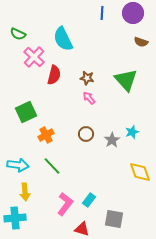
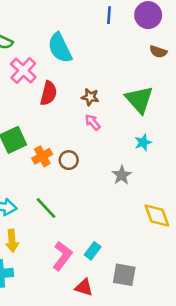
cyan star: (132, 132) -> (143, 142), moved
brown circle: (86, 134) -> (69, 160), moved
orange cross: (46, 135) -> (42, 156), moved

